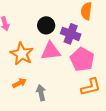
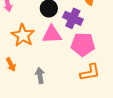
pink pentagon: (82, 59) -> (83, 44), turned -30
orange arrow: (19, 83) -> (11, 64), moved, turned 88

